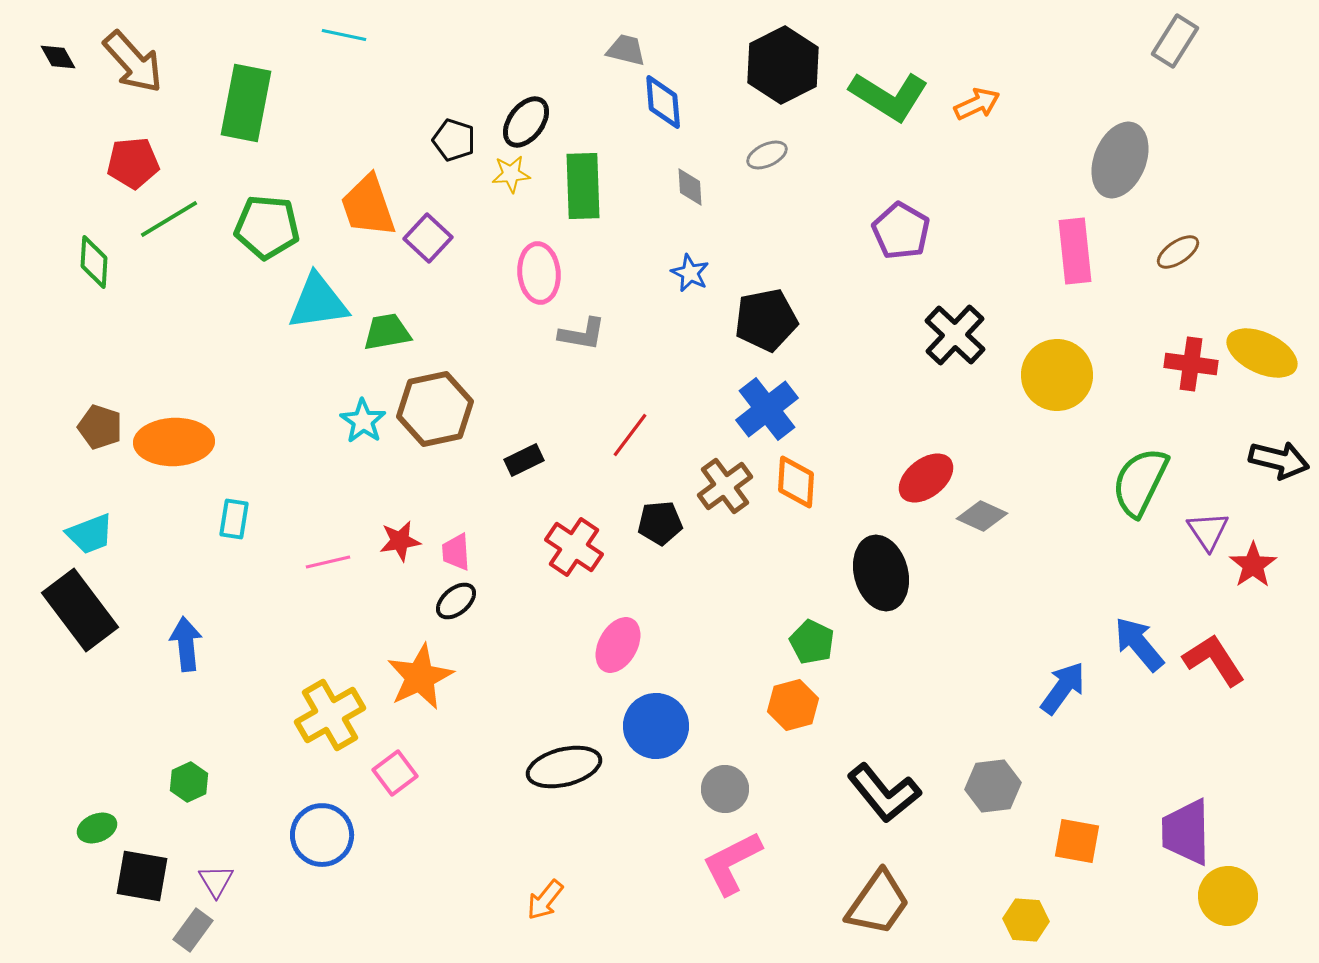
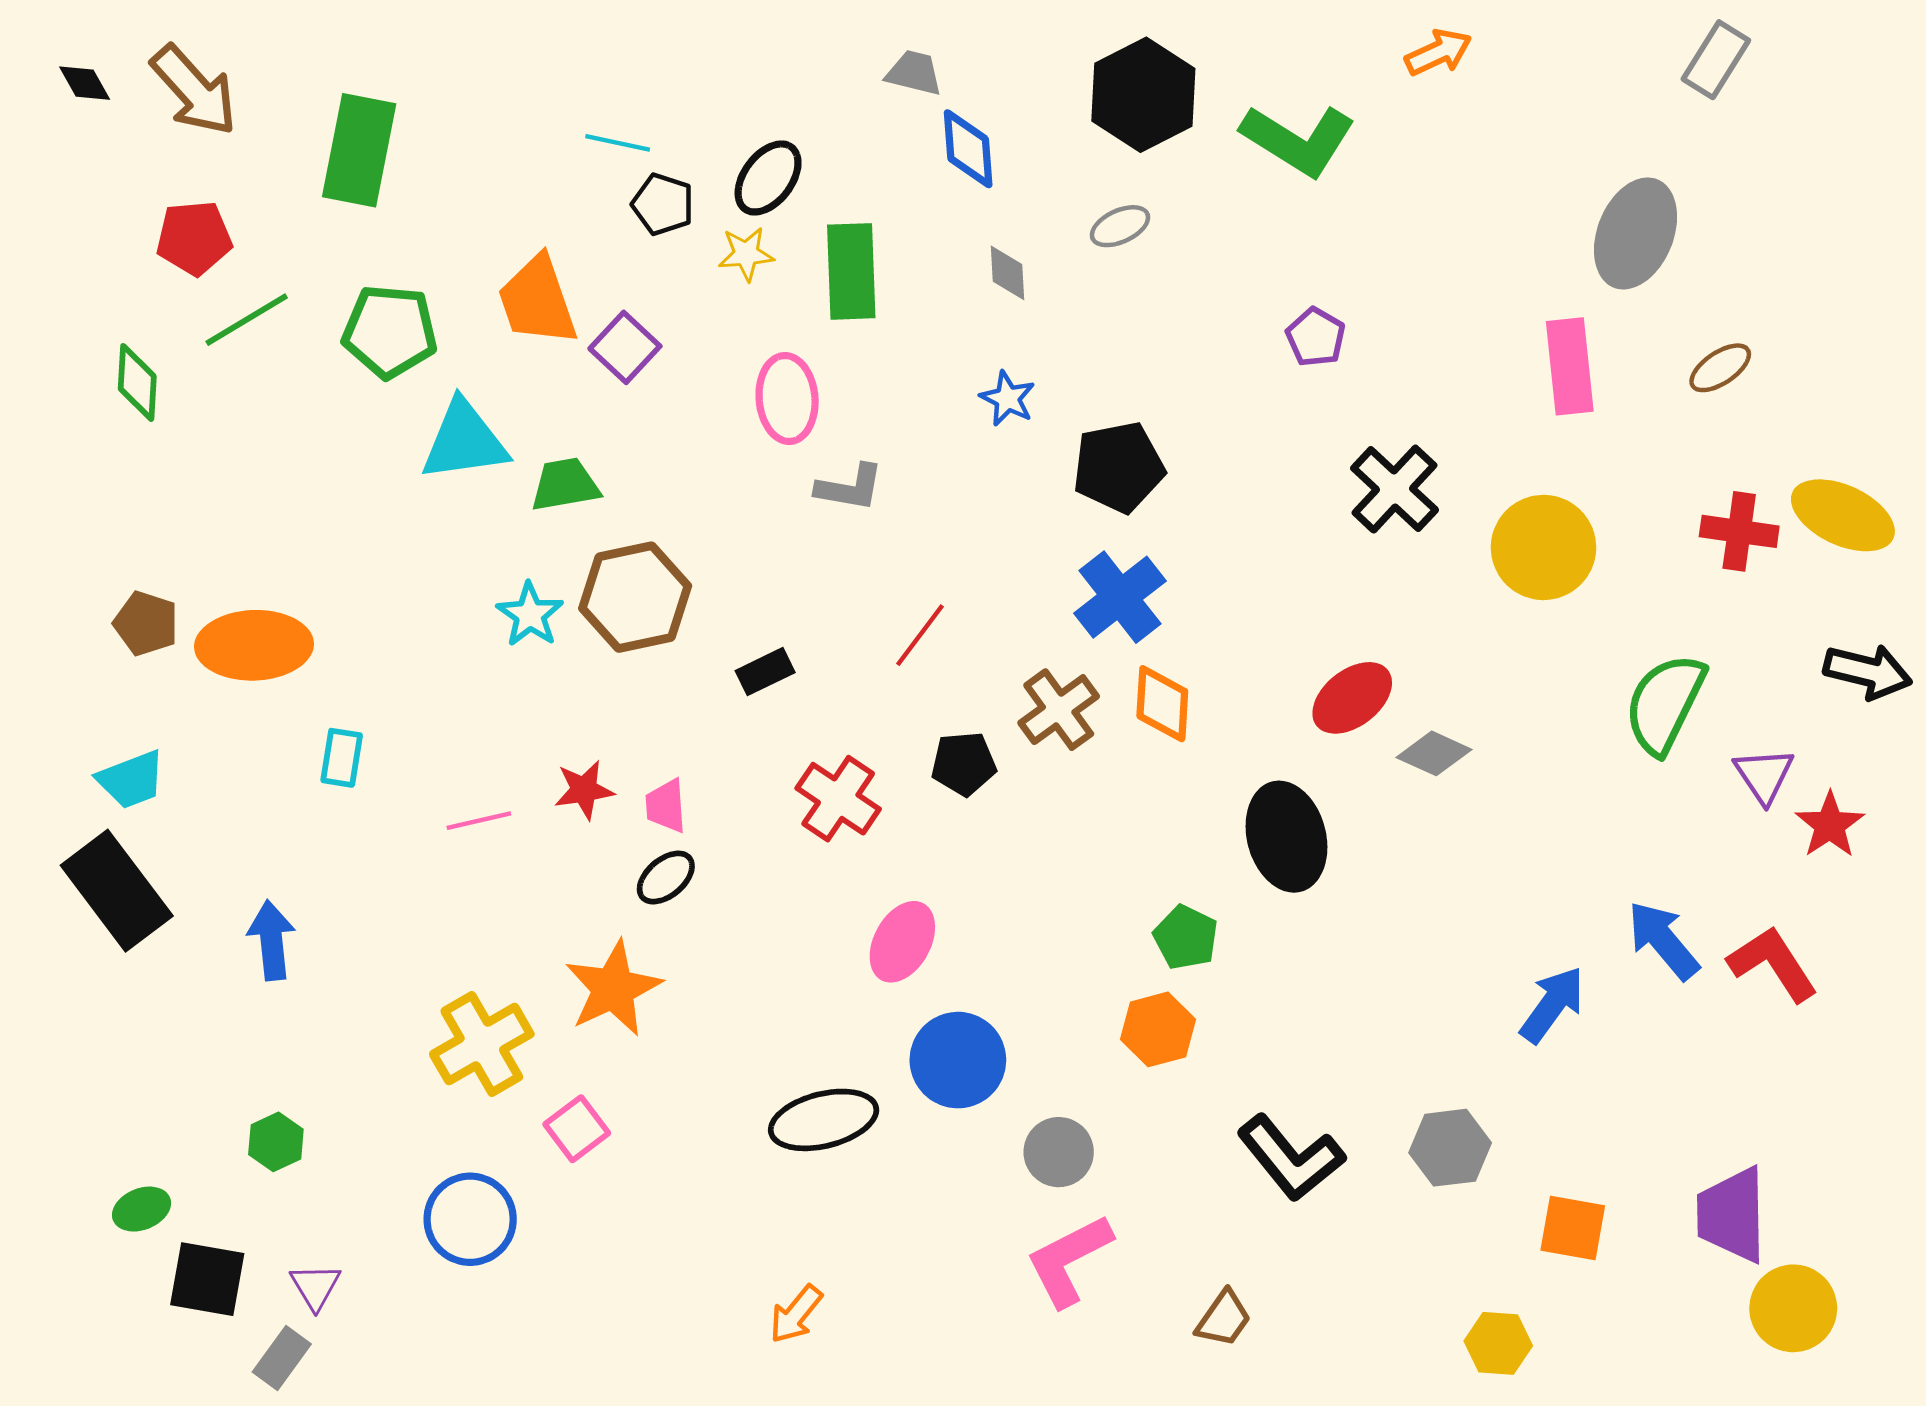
cyan line: (344, 35) -> (618, 143), moved
orange arrow: (977, 104) -> (1438, 52), moved
purple pentagon: (901, 231) -> (1316, 337), size x0.7
brown trapezoid: (878, 903) -> (1224, 1319), moved, size x0.6

